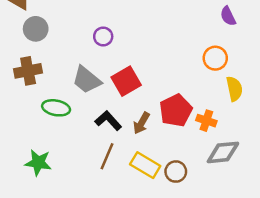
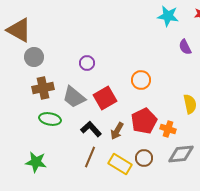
orange circle: (215, 58) -> (141, 80), moved
brown cross: (28, 71) -> (43, 88), moved
brown circle: (176, 172) -> (144, 158), moved

